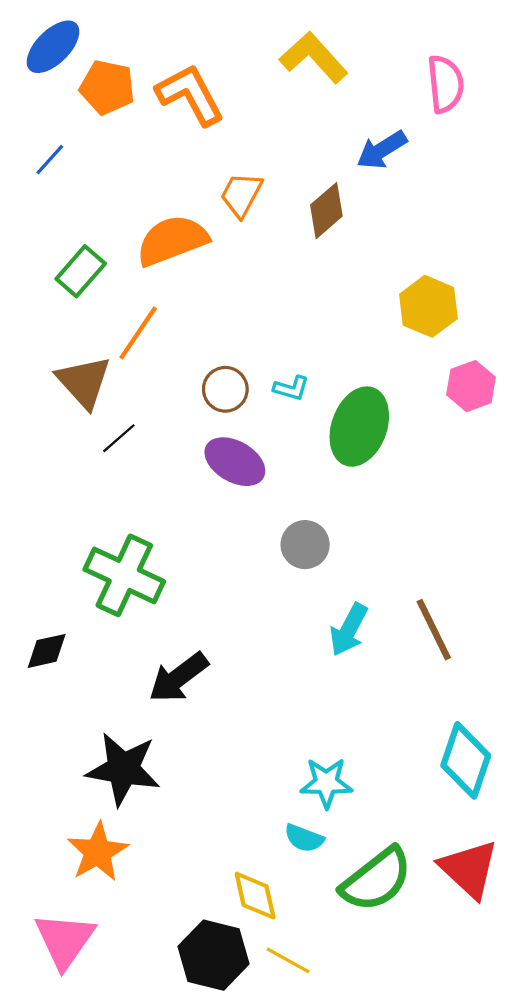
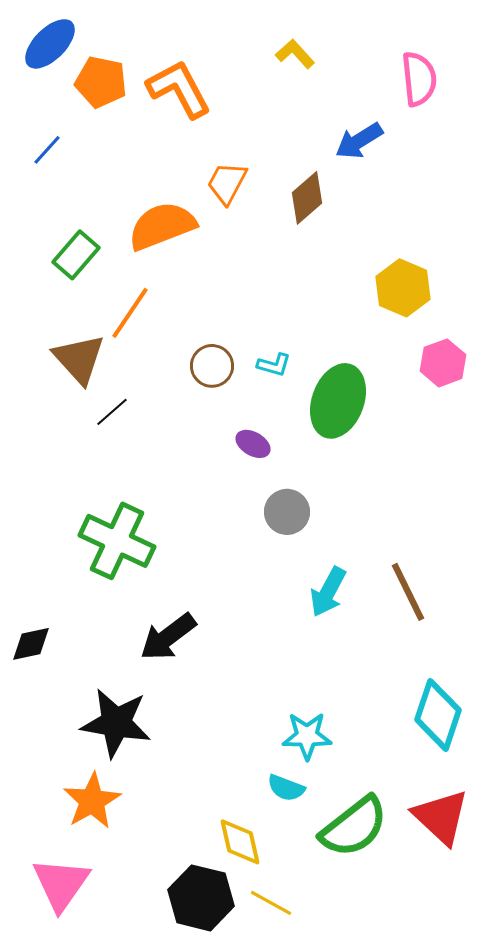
yellow L-shape: (314, 57) -> (295, 54), size x0.6
purple ellipse: (235, 462) -> (253, 444), moved, size x0.6
black diamond: (47, 651) -> (31, 644), moved

